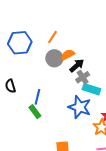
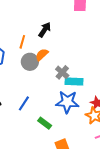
black arrow: (77, 66) -> (45, 30), moved
blue line: (37, 97) -> (24, 103), turned 35
green rectangle: (35, 112) -> (45, 123), moved

